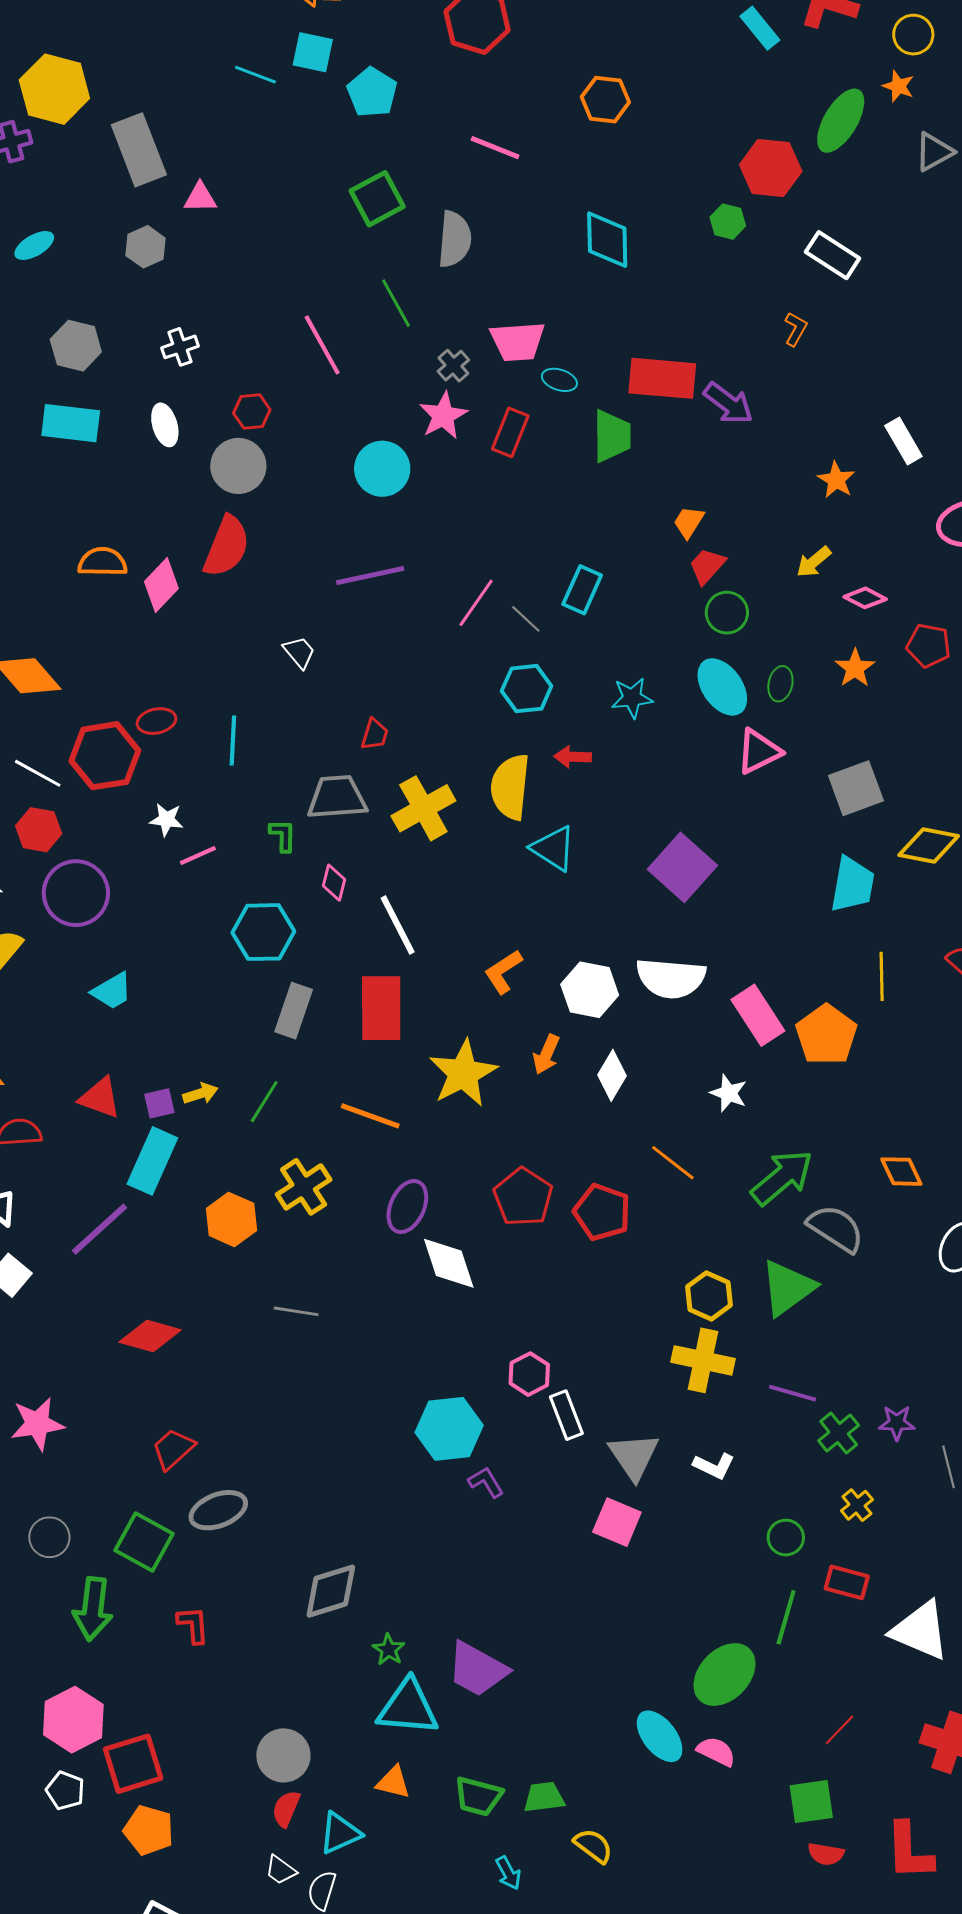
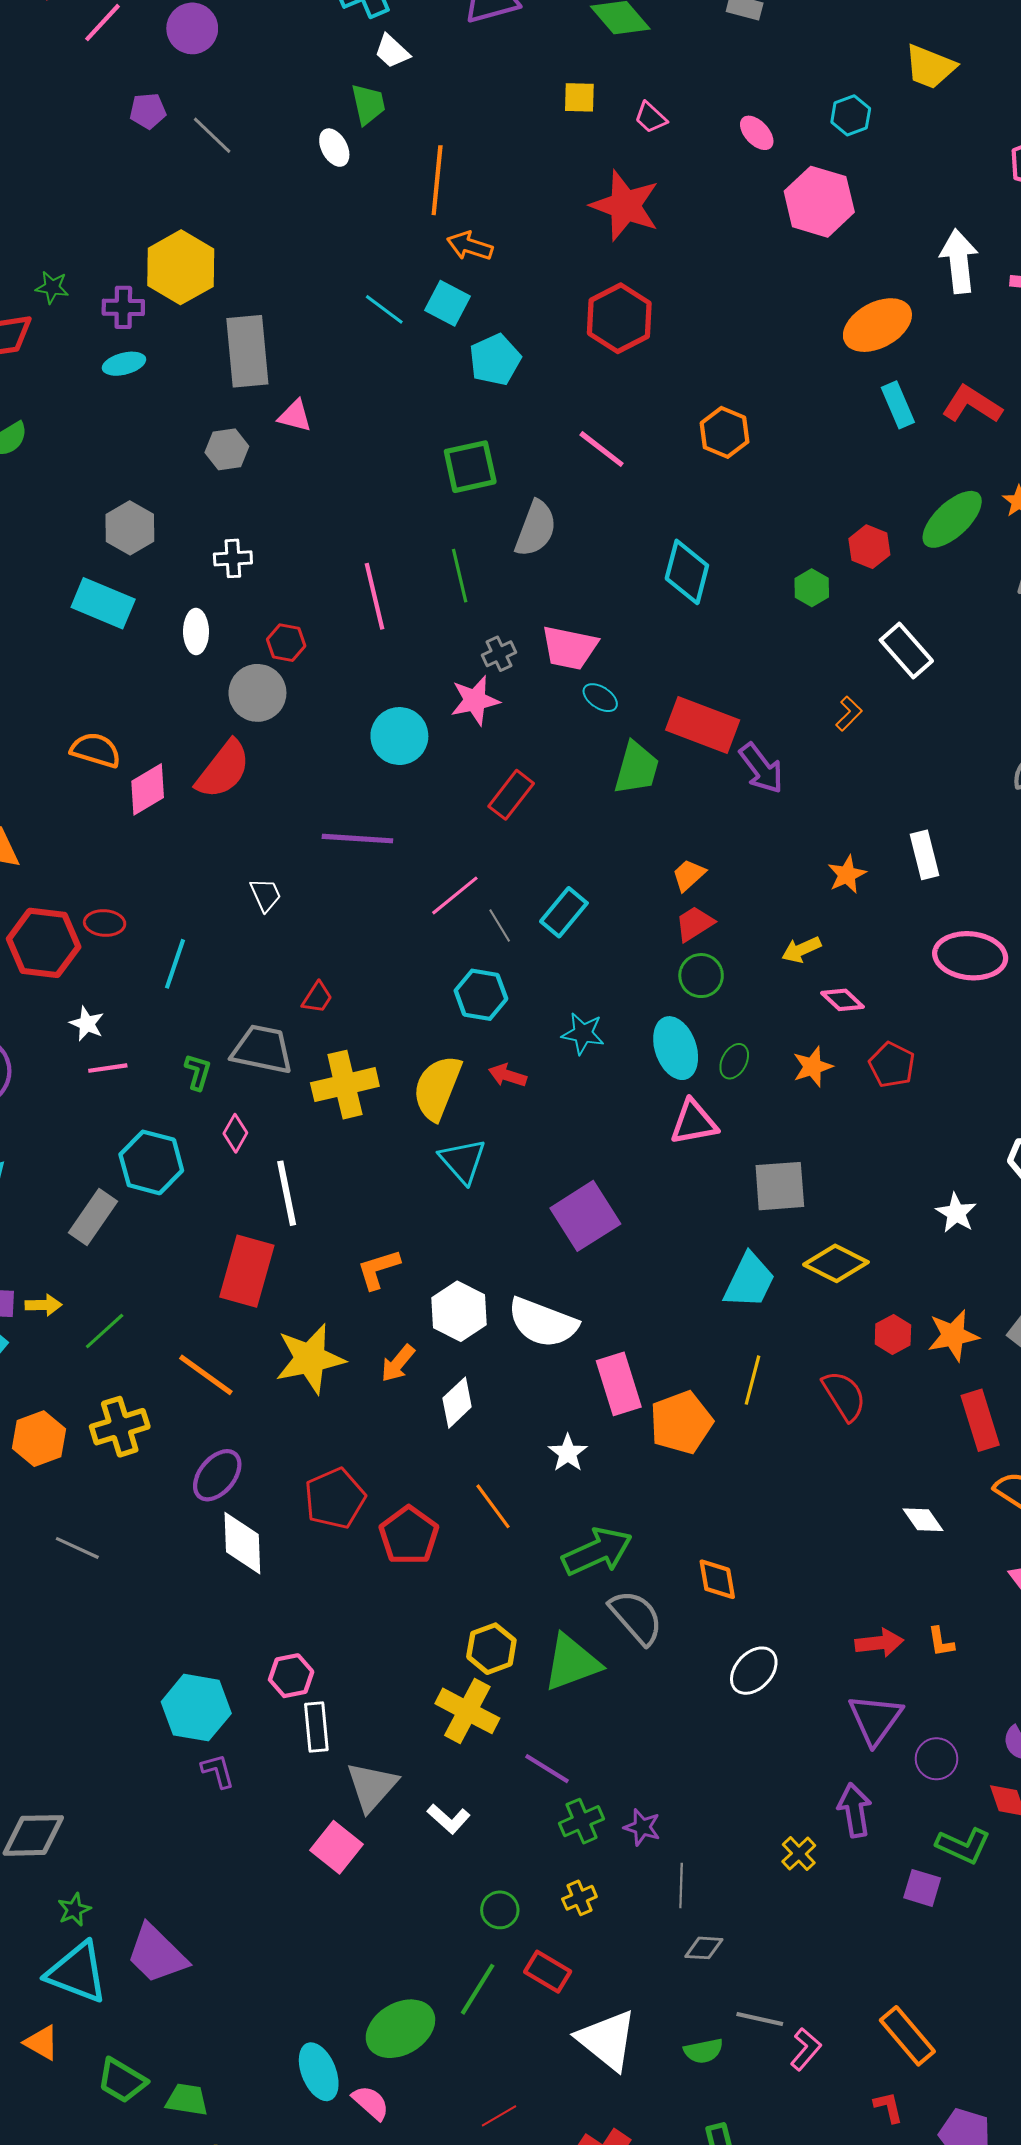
red hexagon: (771, 168) -> (869, 547), size x0.7
cyan ellipse: (34, 246) -> (124, 364), moved
red rectangle: (510, 432) -> (511, 795), moved
gray rectangle: (294, 1011) -> (93, 1217), moved

